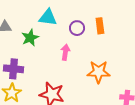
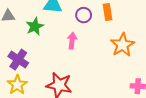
purple cross: (13, 69) -> (18, 60), turned 30
orange star: (99, 72) -> (122, 45), moved, turned -30

